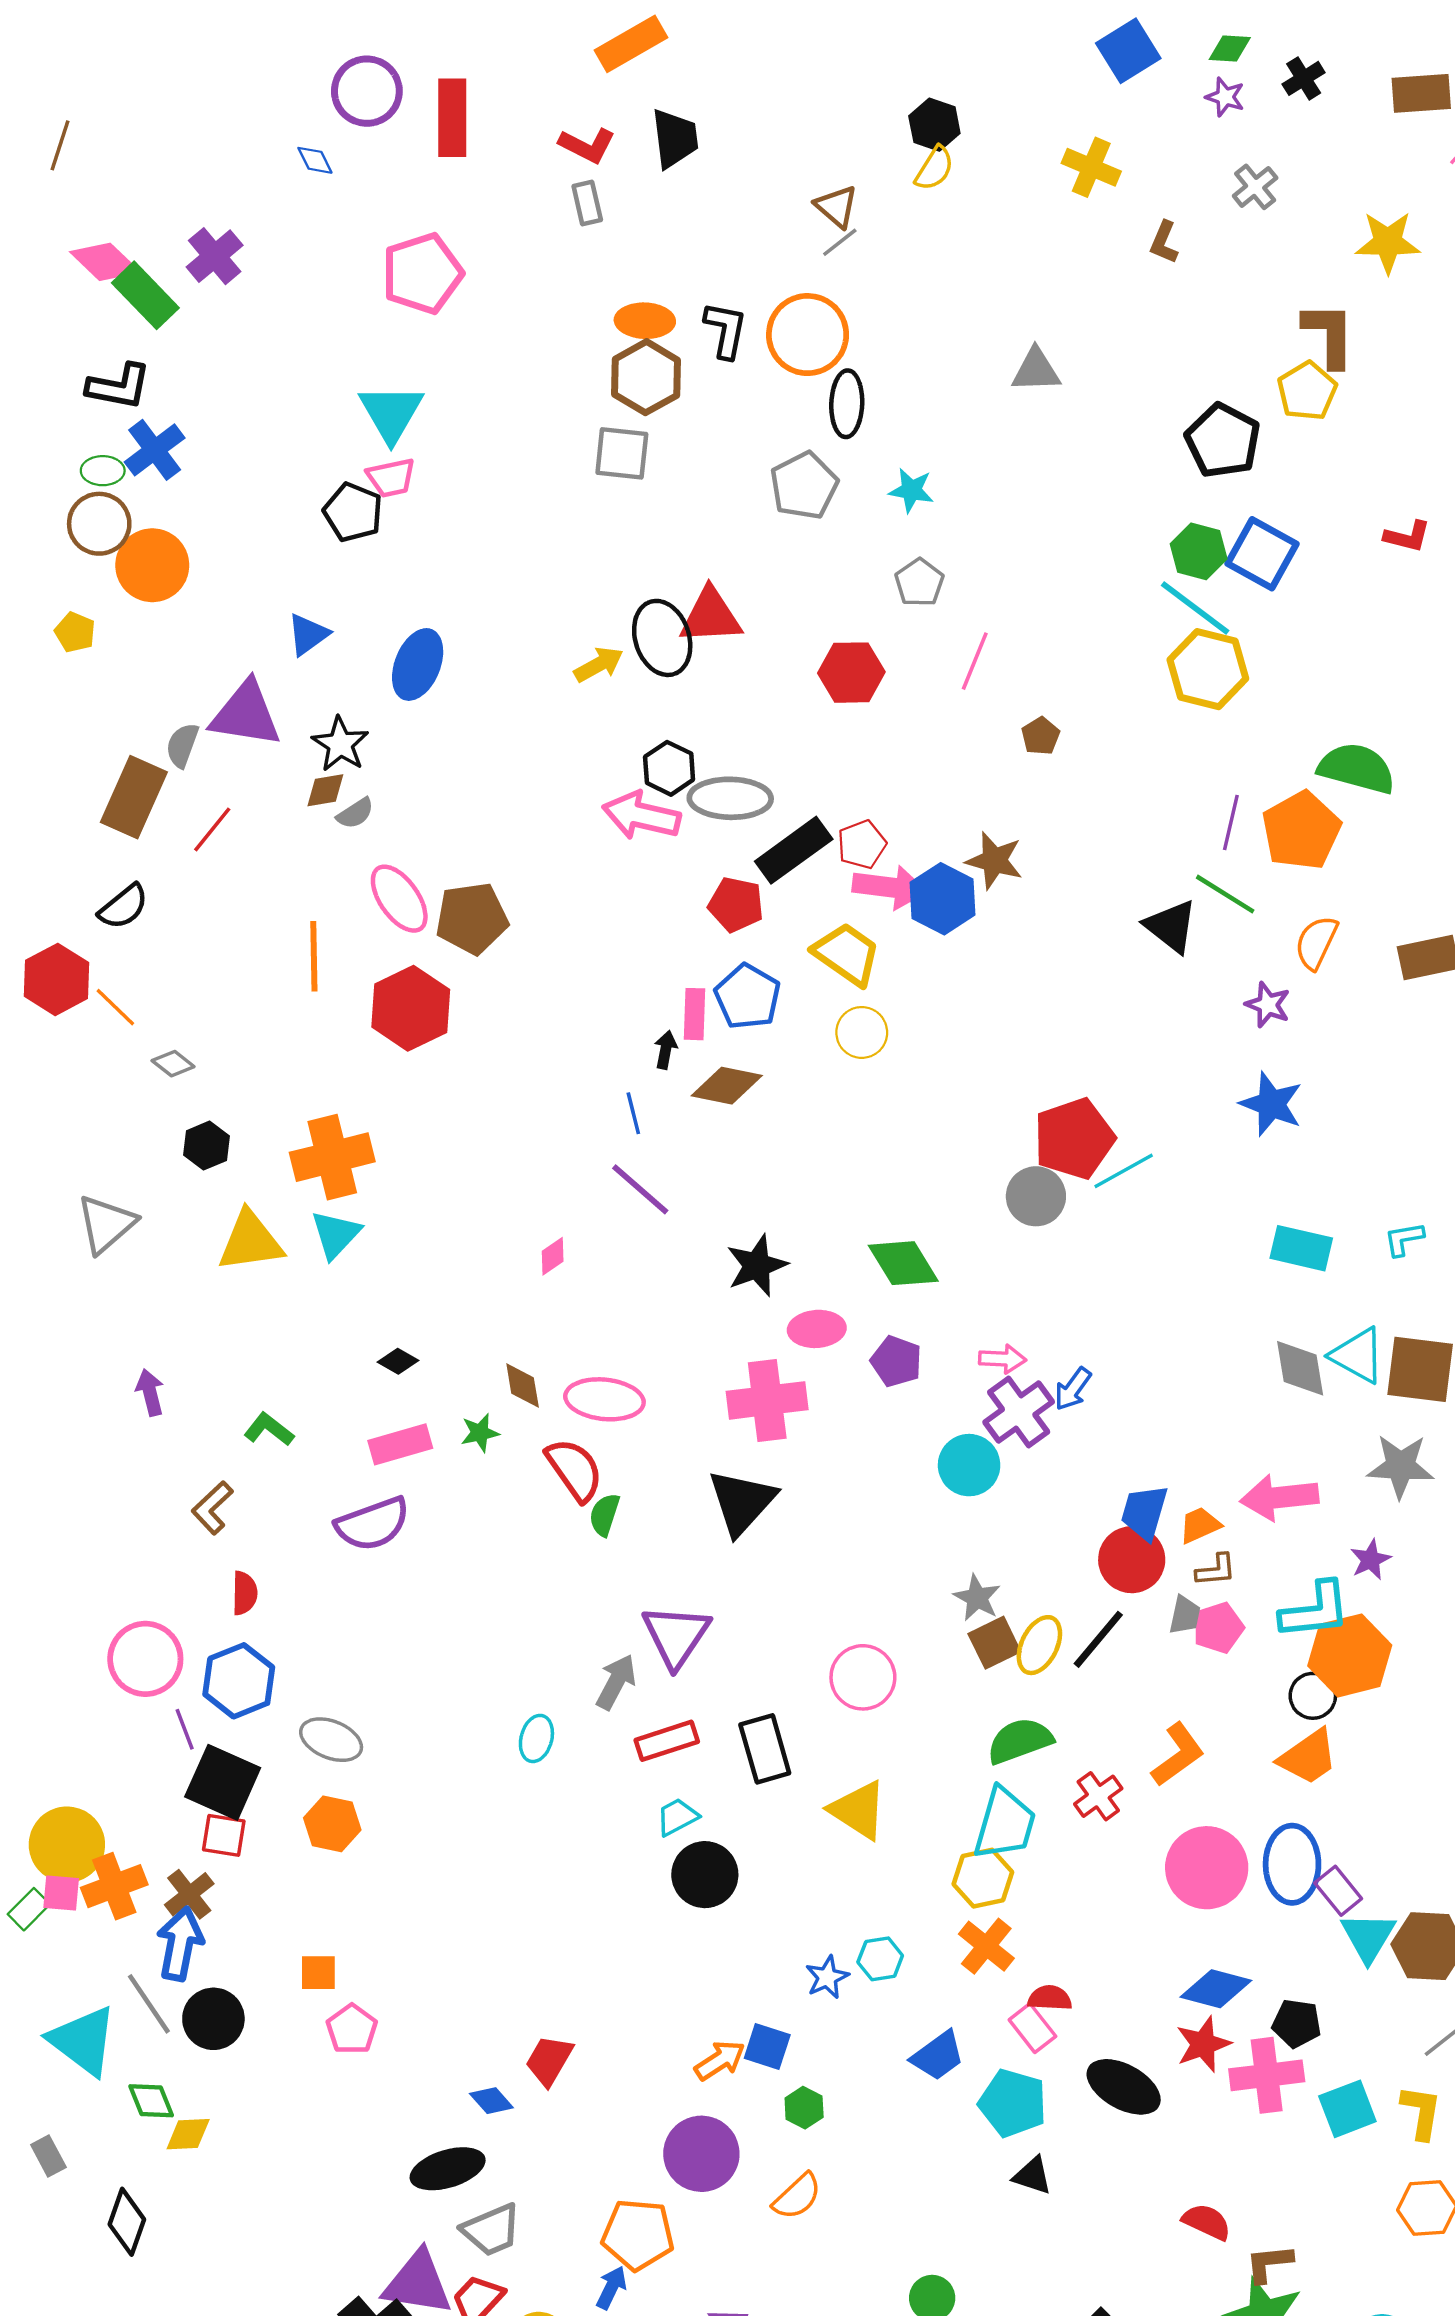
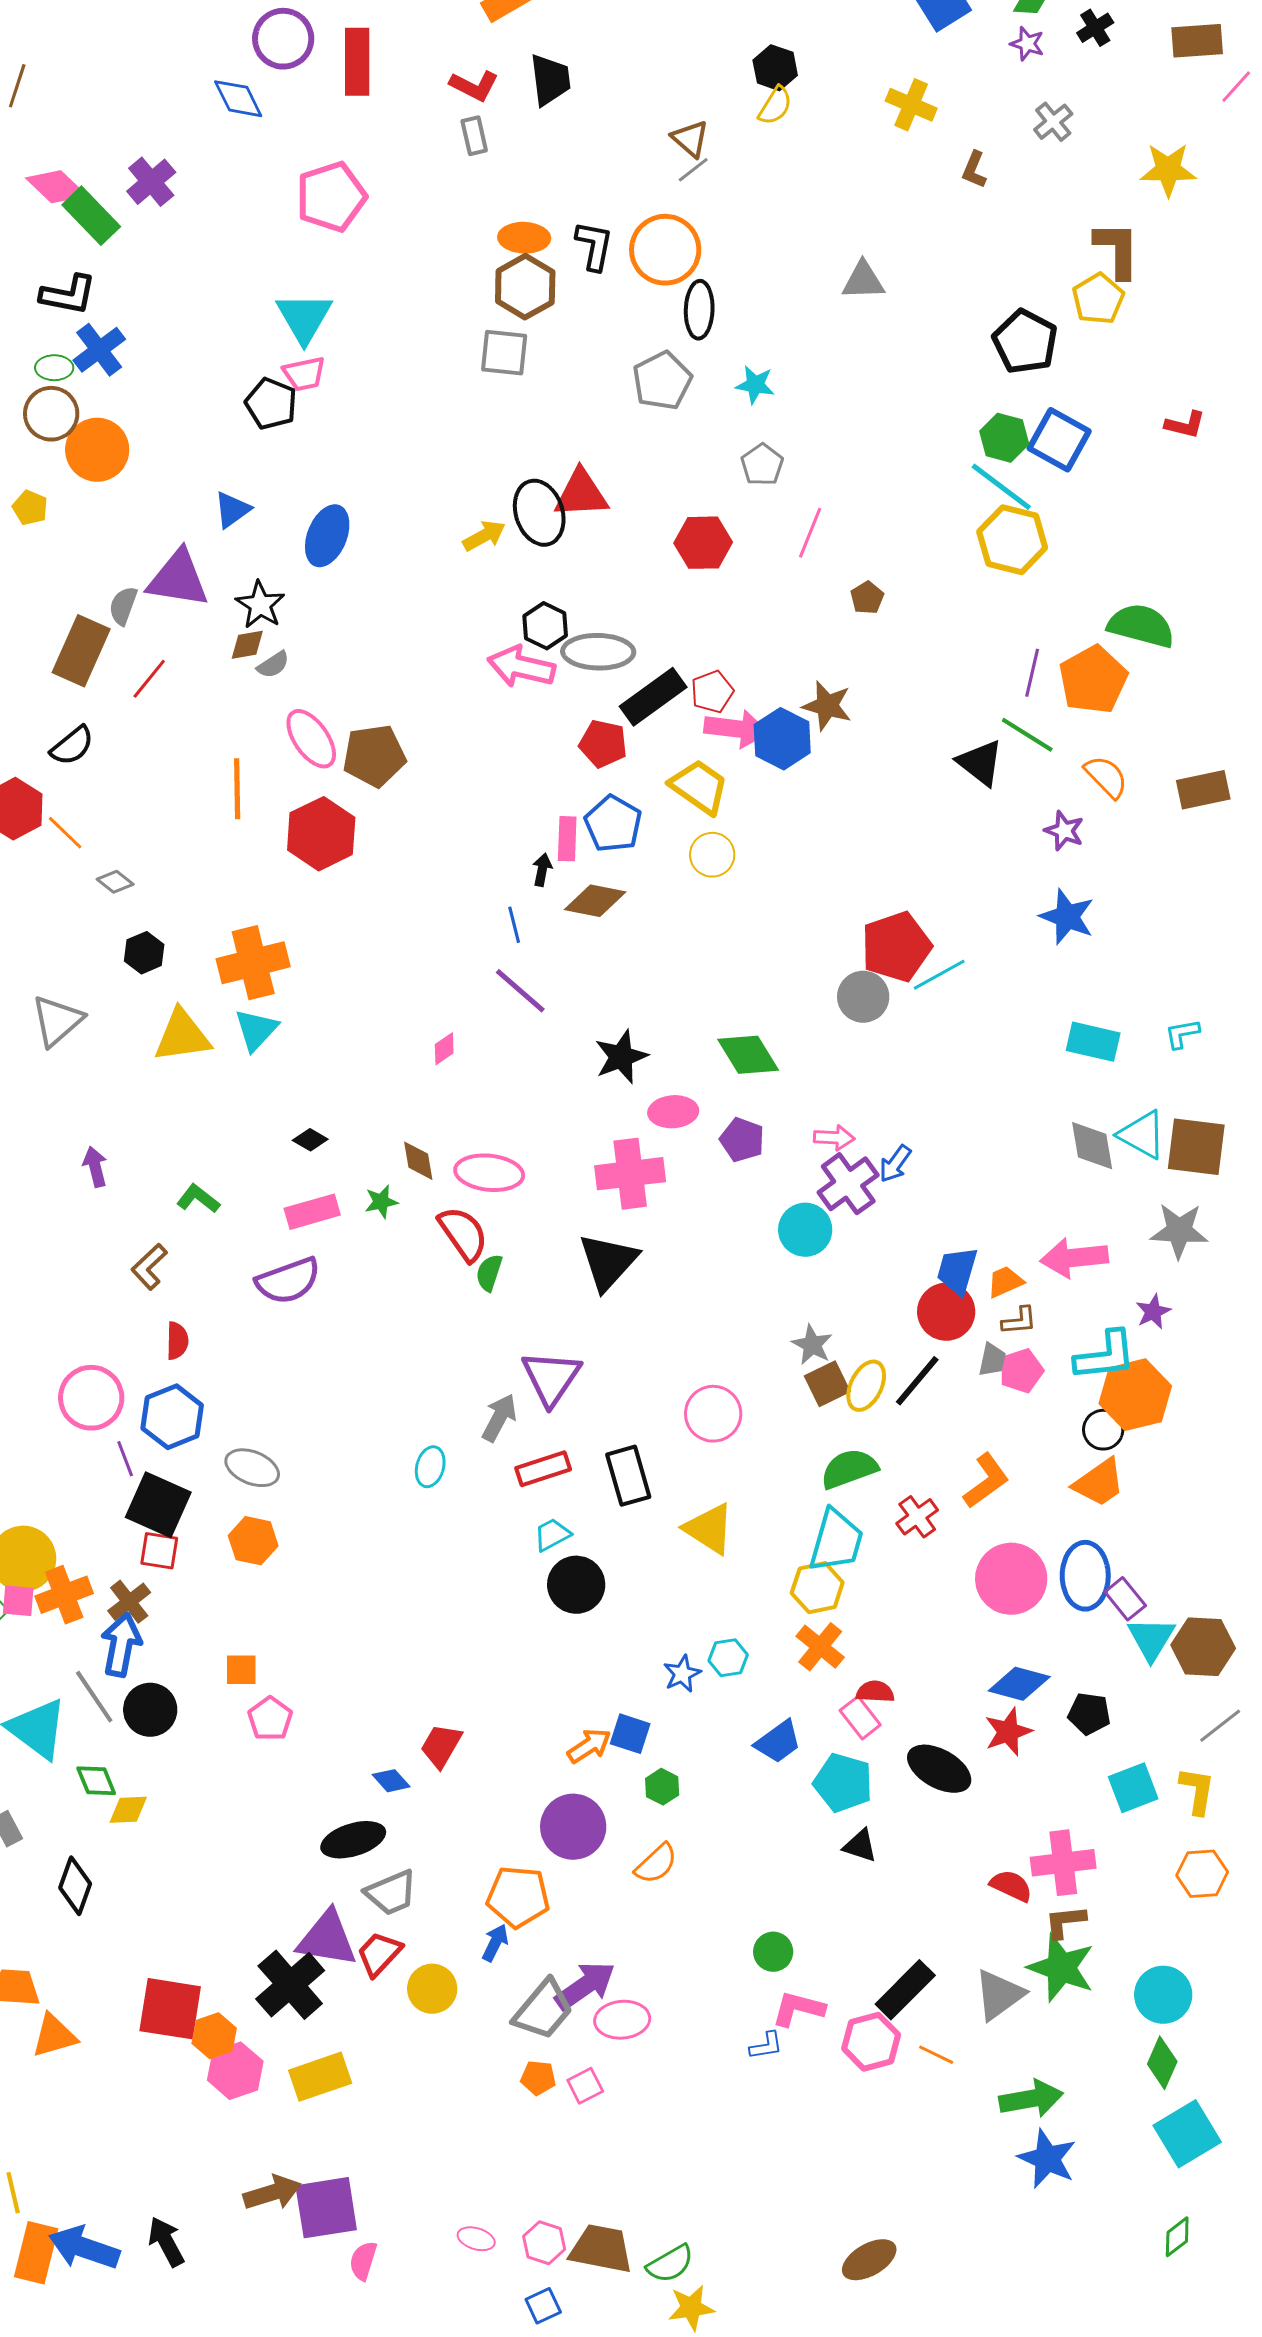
blue diamond: (315, 160) -> (238, 99), size x1.6
orange semicircle: (1316, 942) -> (1106, 777), turned 111
pink cross: (1267, 2075) -> (1063, 1863), moved

